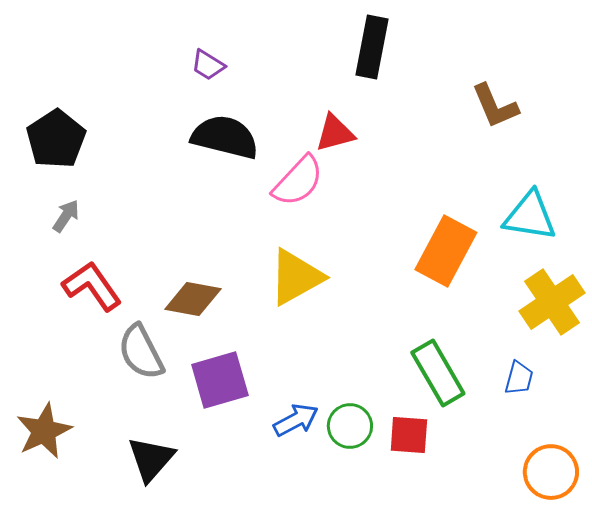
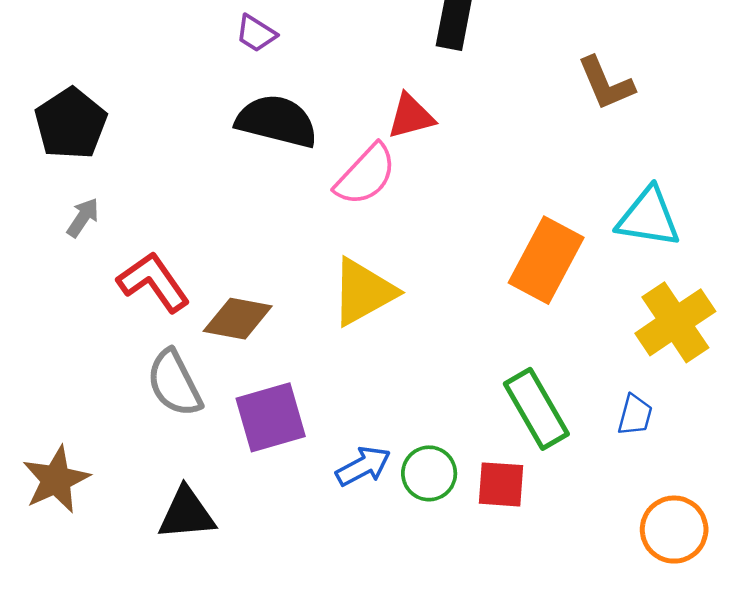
red L-shape: (92, 286) -> (154, 282), moved
black triangle: (151, 459) -> (187, 514), turned 44

